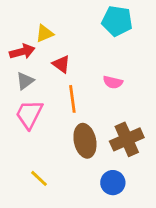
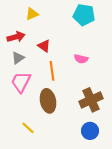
yellow triangle: (45, 33) -> (32, 14), moved
brown ellipse: (85, 141) -> (48, 101), moved
blue circle: (113, 183) -> (90, 131), moved

